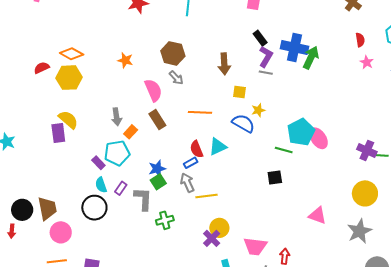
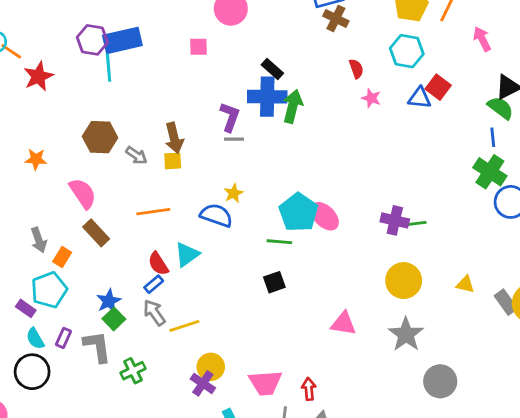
black rectangle: (260, 38) -> (272, 69), moved
gray arrow: (176, 78) -> (136, 155), moved
yellow square: (239, 92) -> (173, 161), moved

